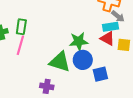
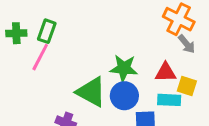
cyan rectangle: (111, 27) -> (169, 100), moved
red triangle: (107, 38) -> (166, 72), turned -42

